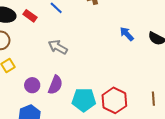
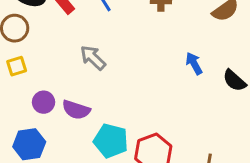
purple semicircle: (55, 85) -> (76, 110), turned 72

